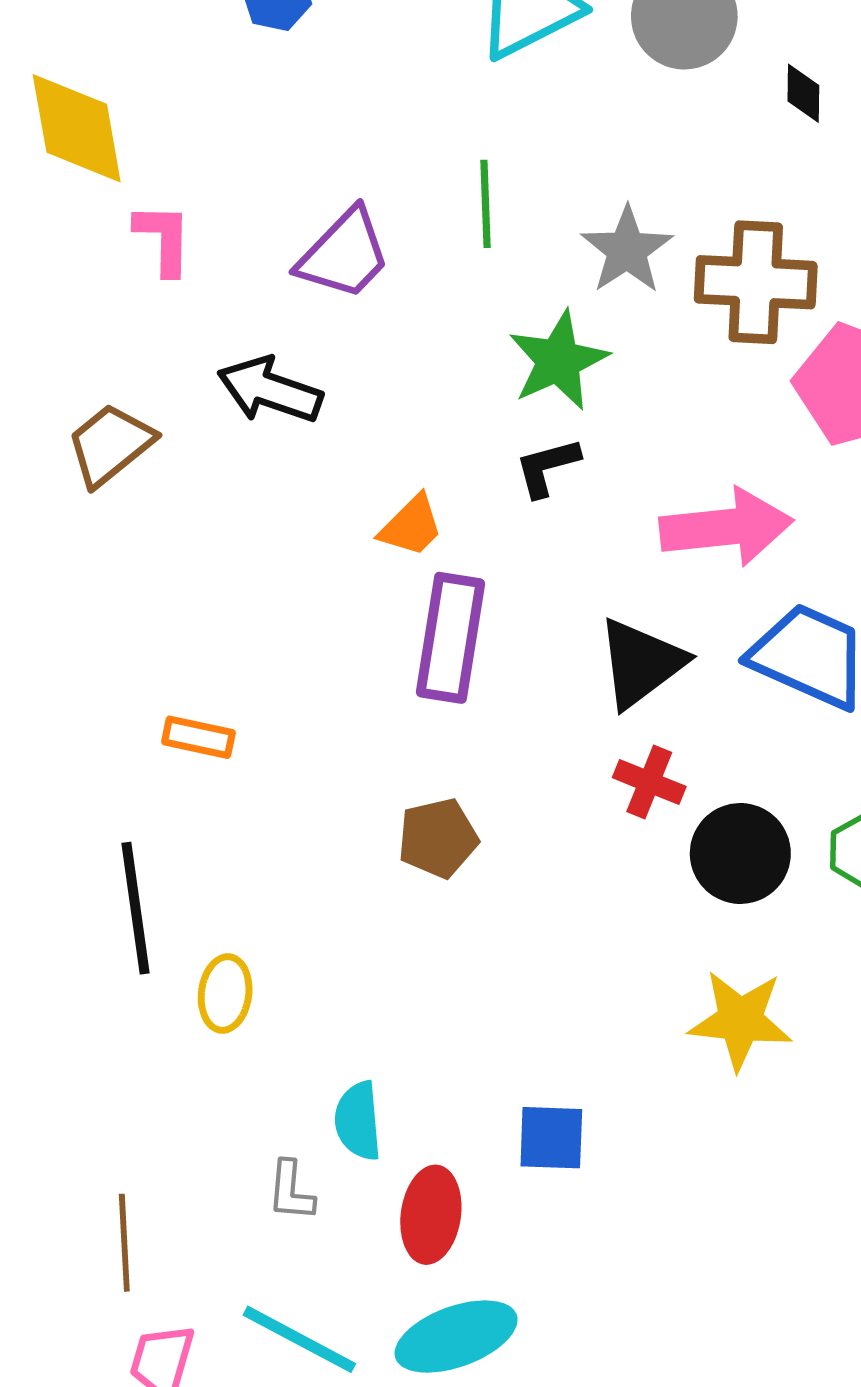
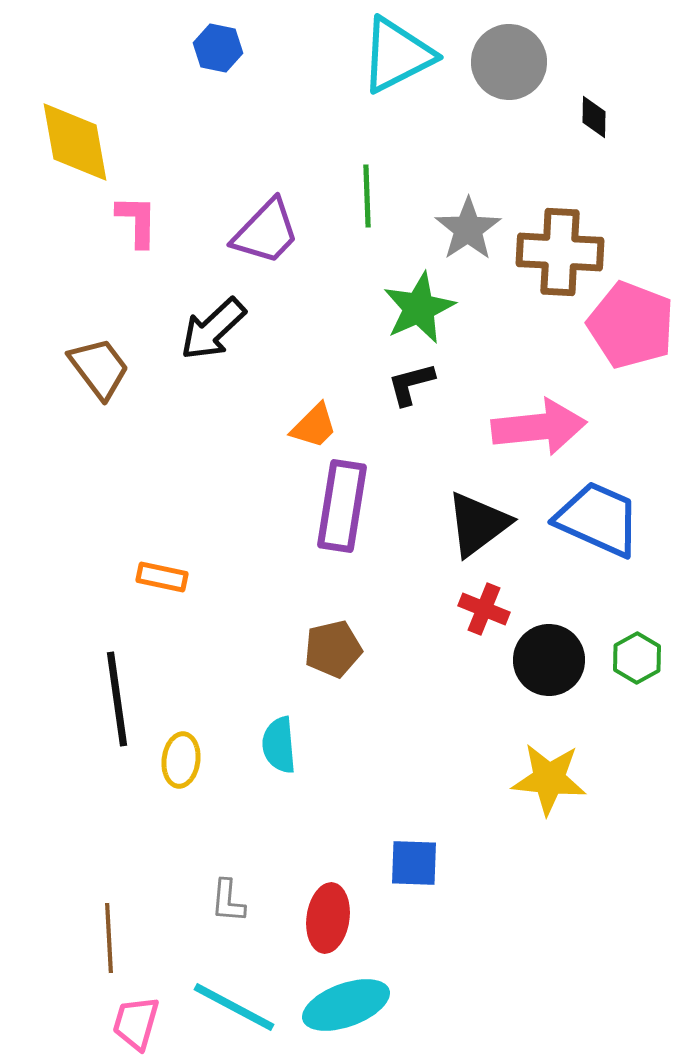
black arrow: (270, 390) -> (213, 329), turned -62
brown trapezoid: (110, 445) -> (99, 368), turned 92
cyan semicircle: (358, 1121) -> (279, 745), moved

